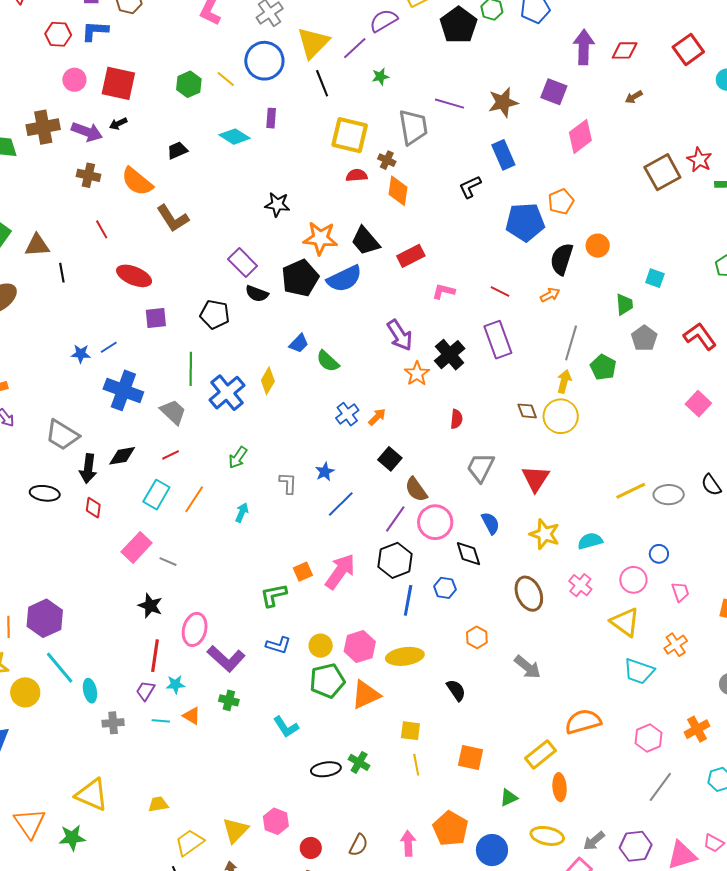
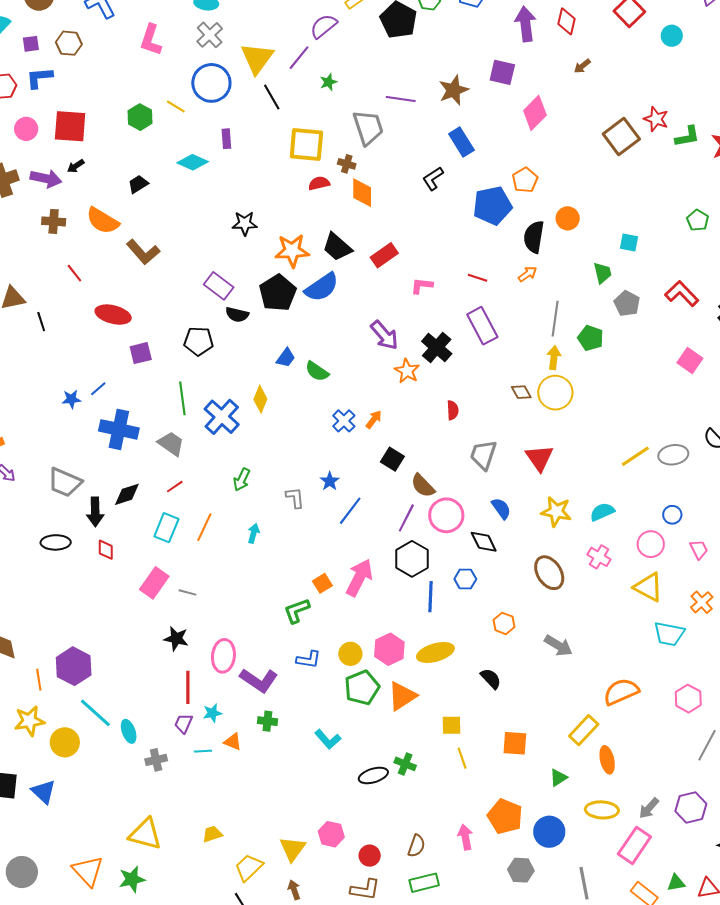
red diamond: (625, 50) -> (567, 21), turned -68

